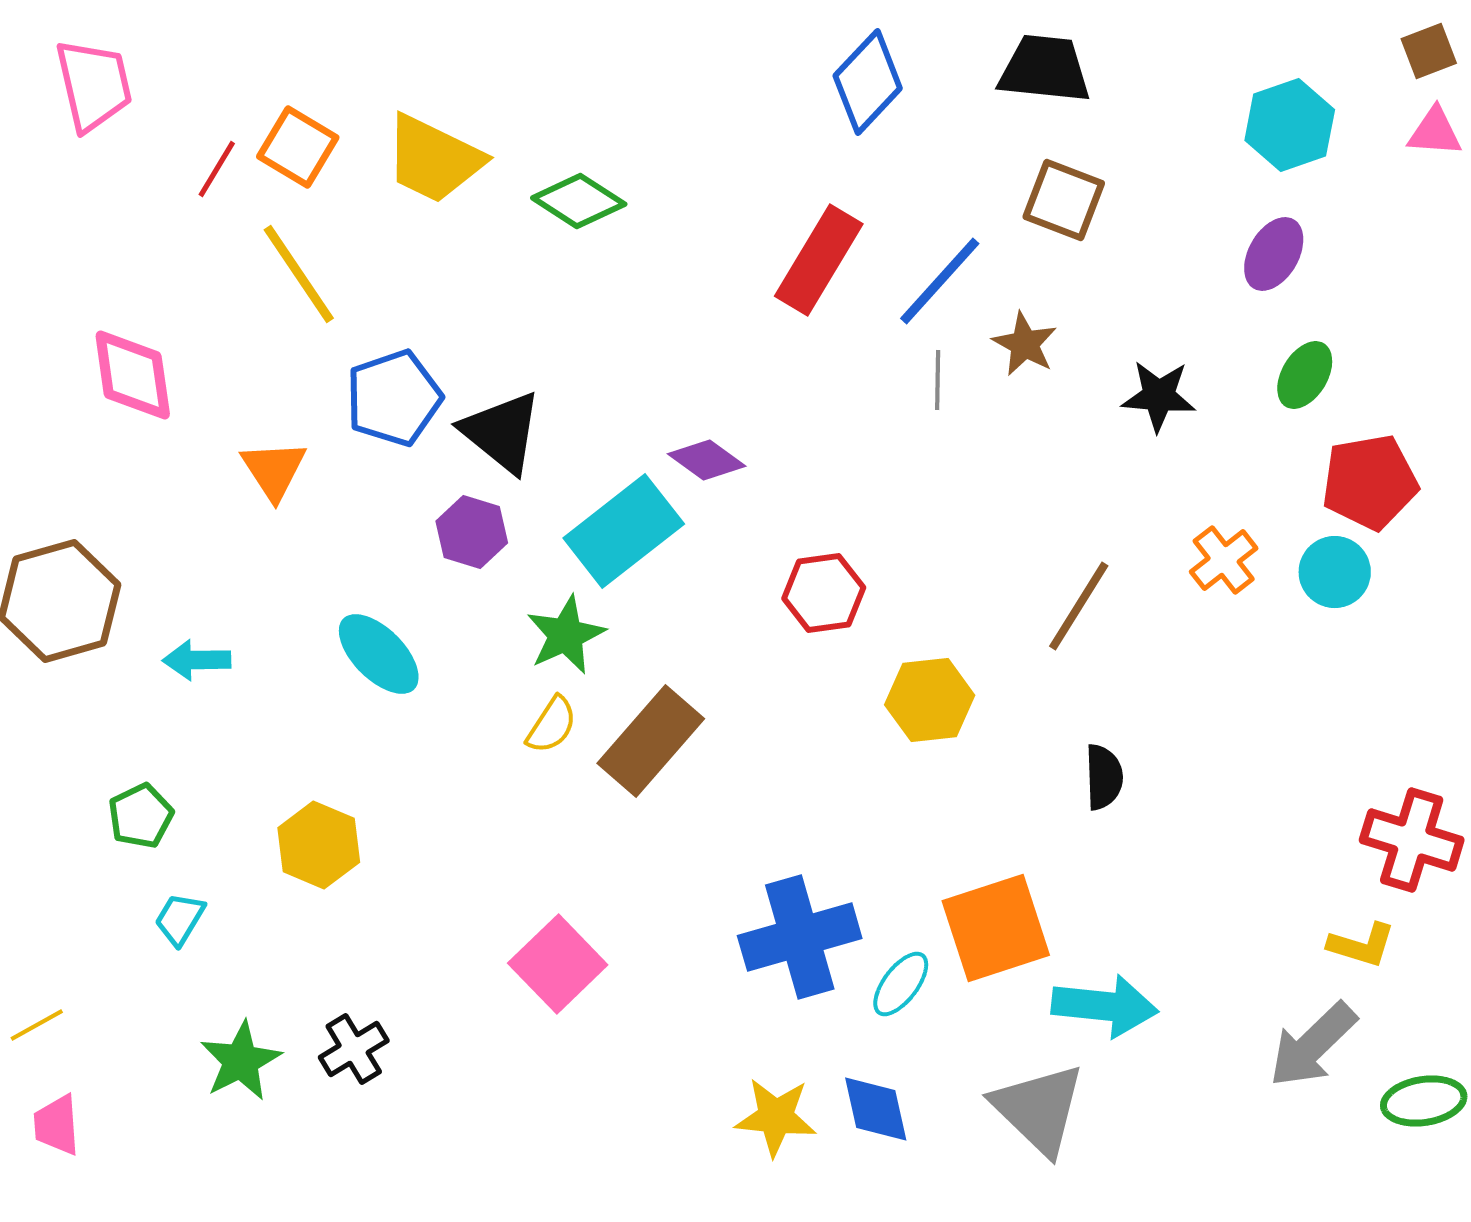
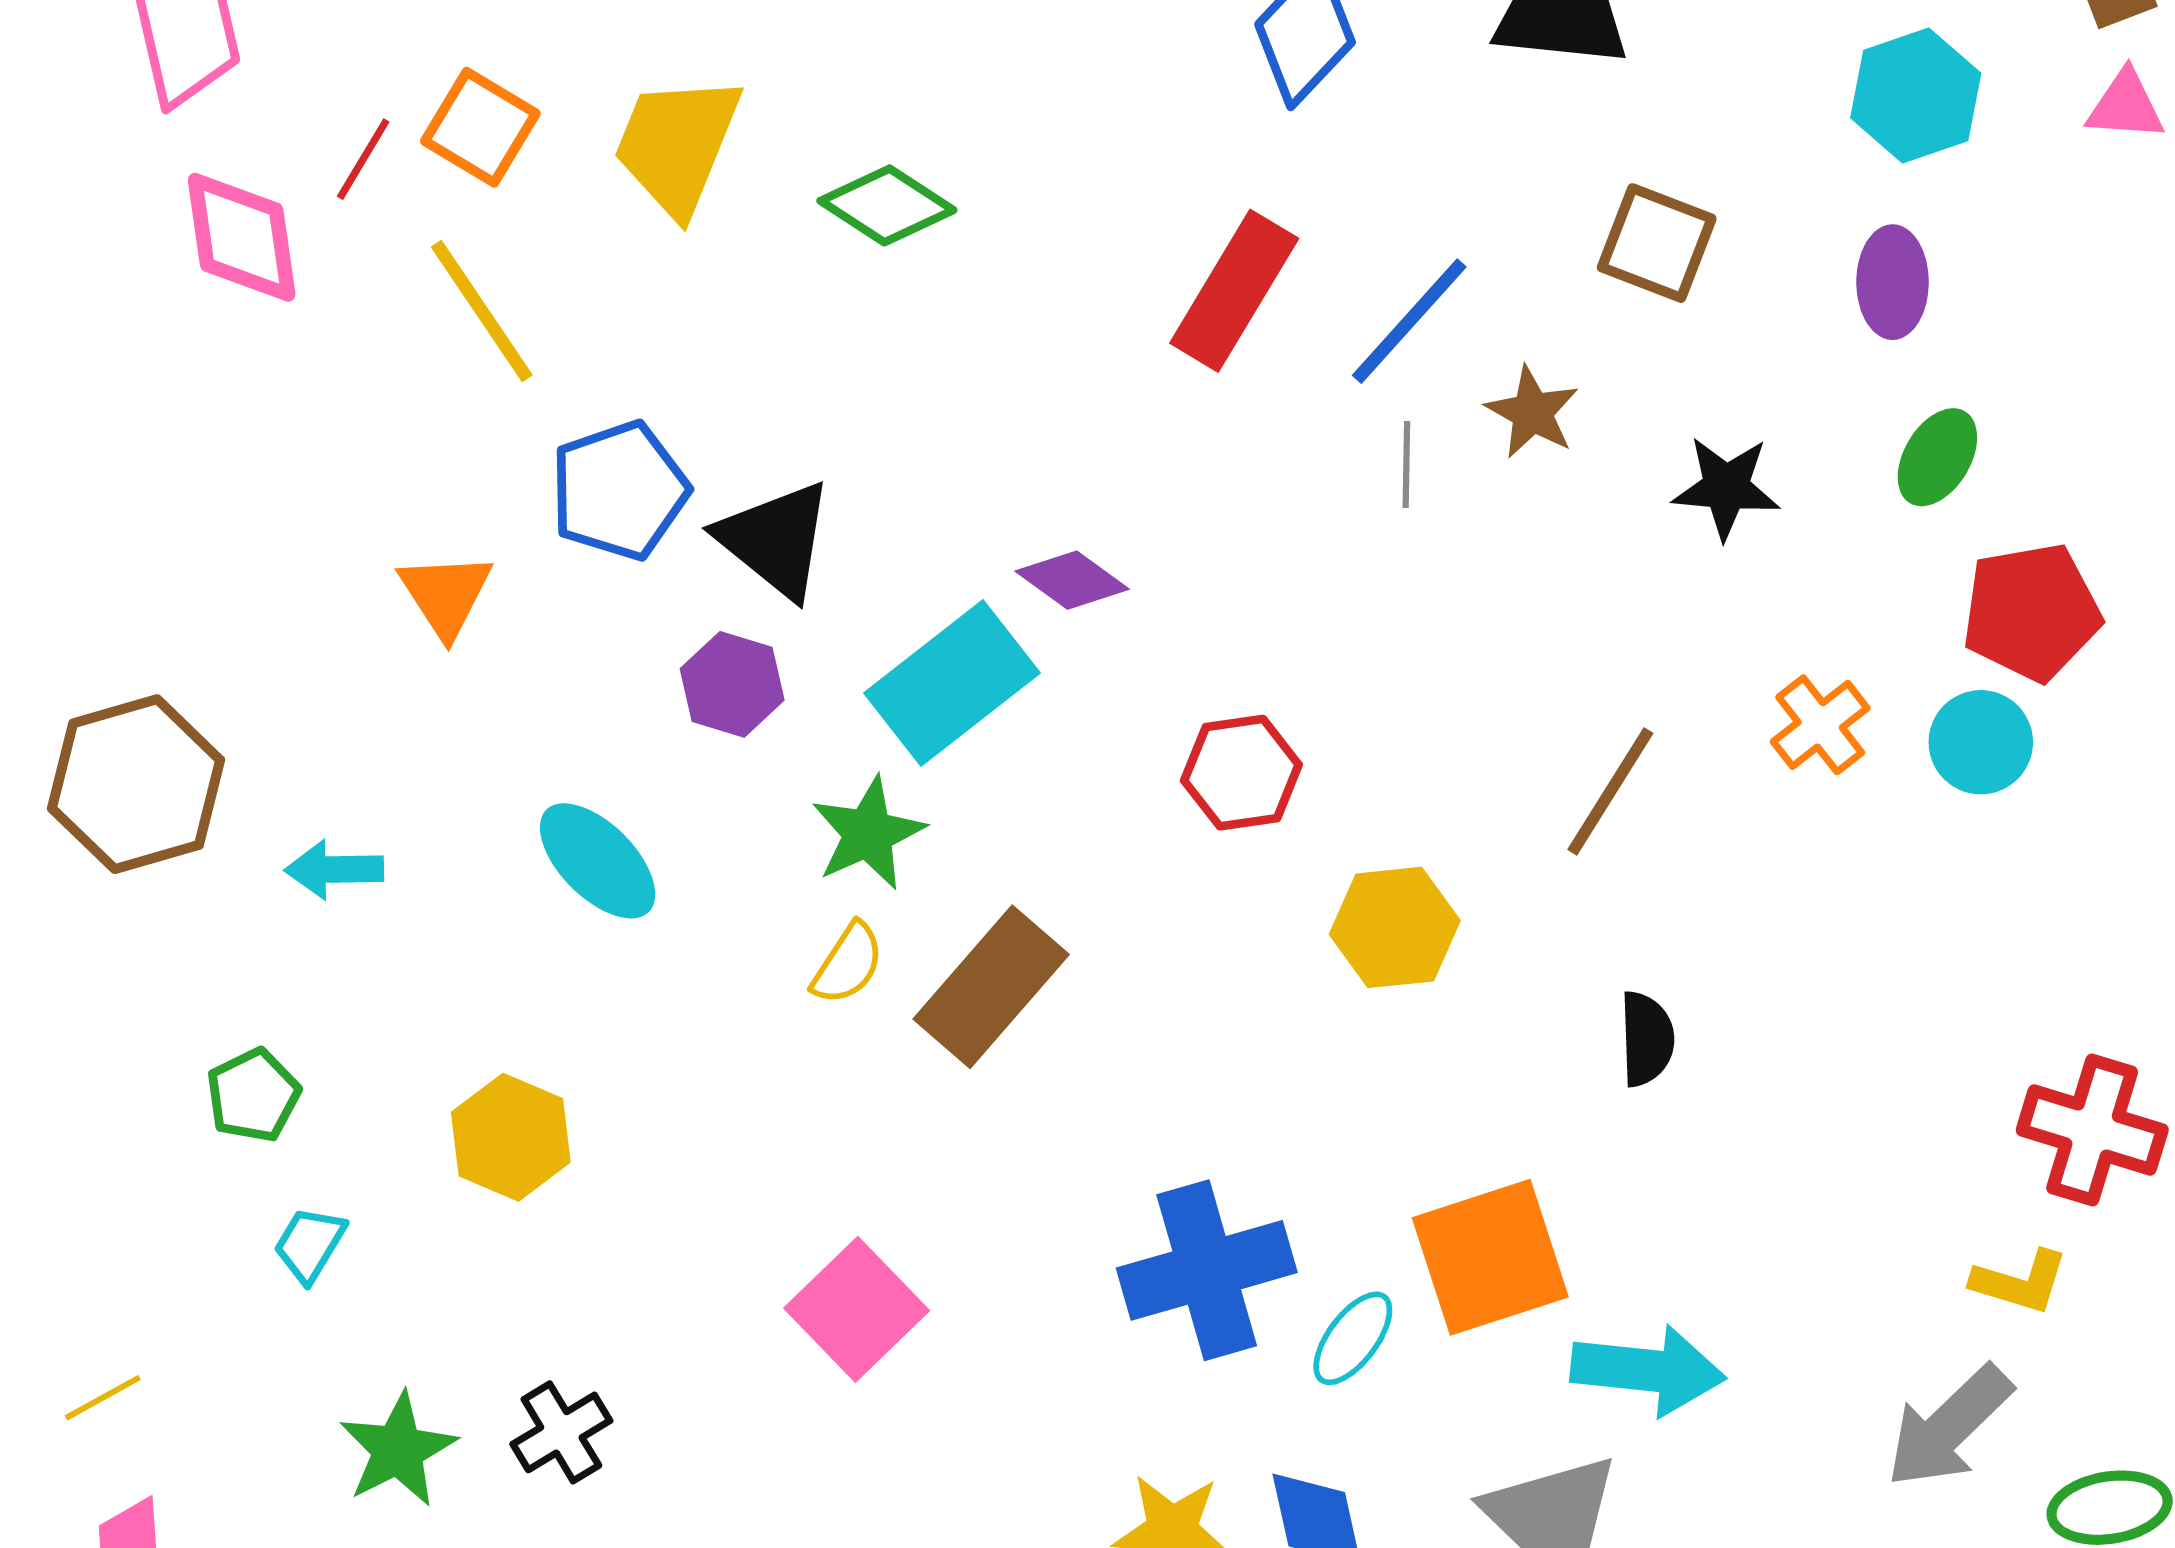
yellow trapezoid: (434, 159) -> (677, 145), turned 86
brown square: (1064, 200) -> (1657, 243), moved
purple ellipse: (1274, 254) -> (1893, 282), turned -30
pink diamond: (133, 375) -> (242, 237), moved

